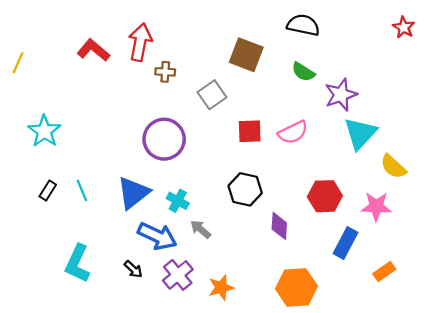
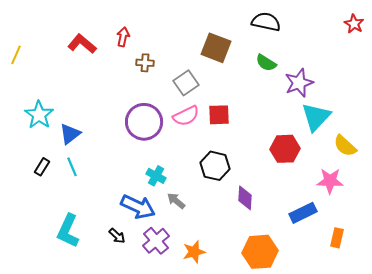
red arrow: (140, 42) -> (123, 37), size x0.6
pink semicircle: (293, 132) -> (186, 116), moved
blue triangle: (133, 193) -> (70, 134), moved, size x0.7
red hexagon: (325, 196) -> (285, 149), moved
blue rectangle: (345, 243) -> (303, 213), turned 36
orange rectangle: (384, 272) -> (337, 238), turned -42

